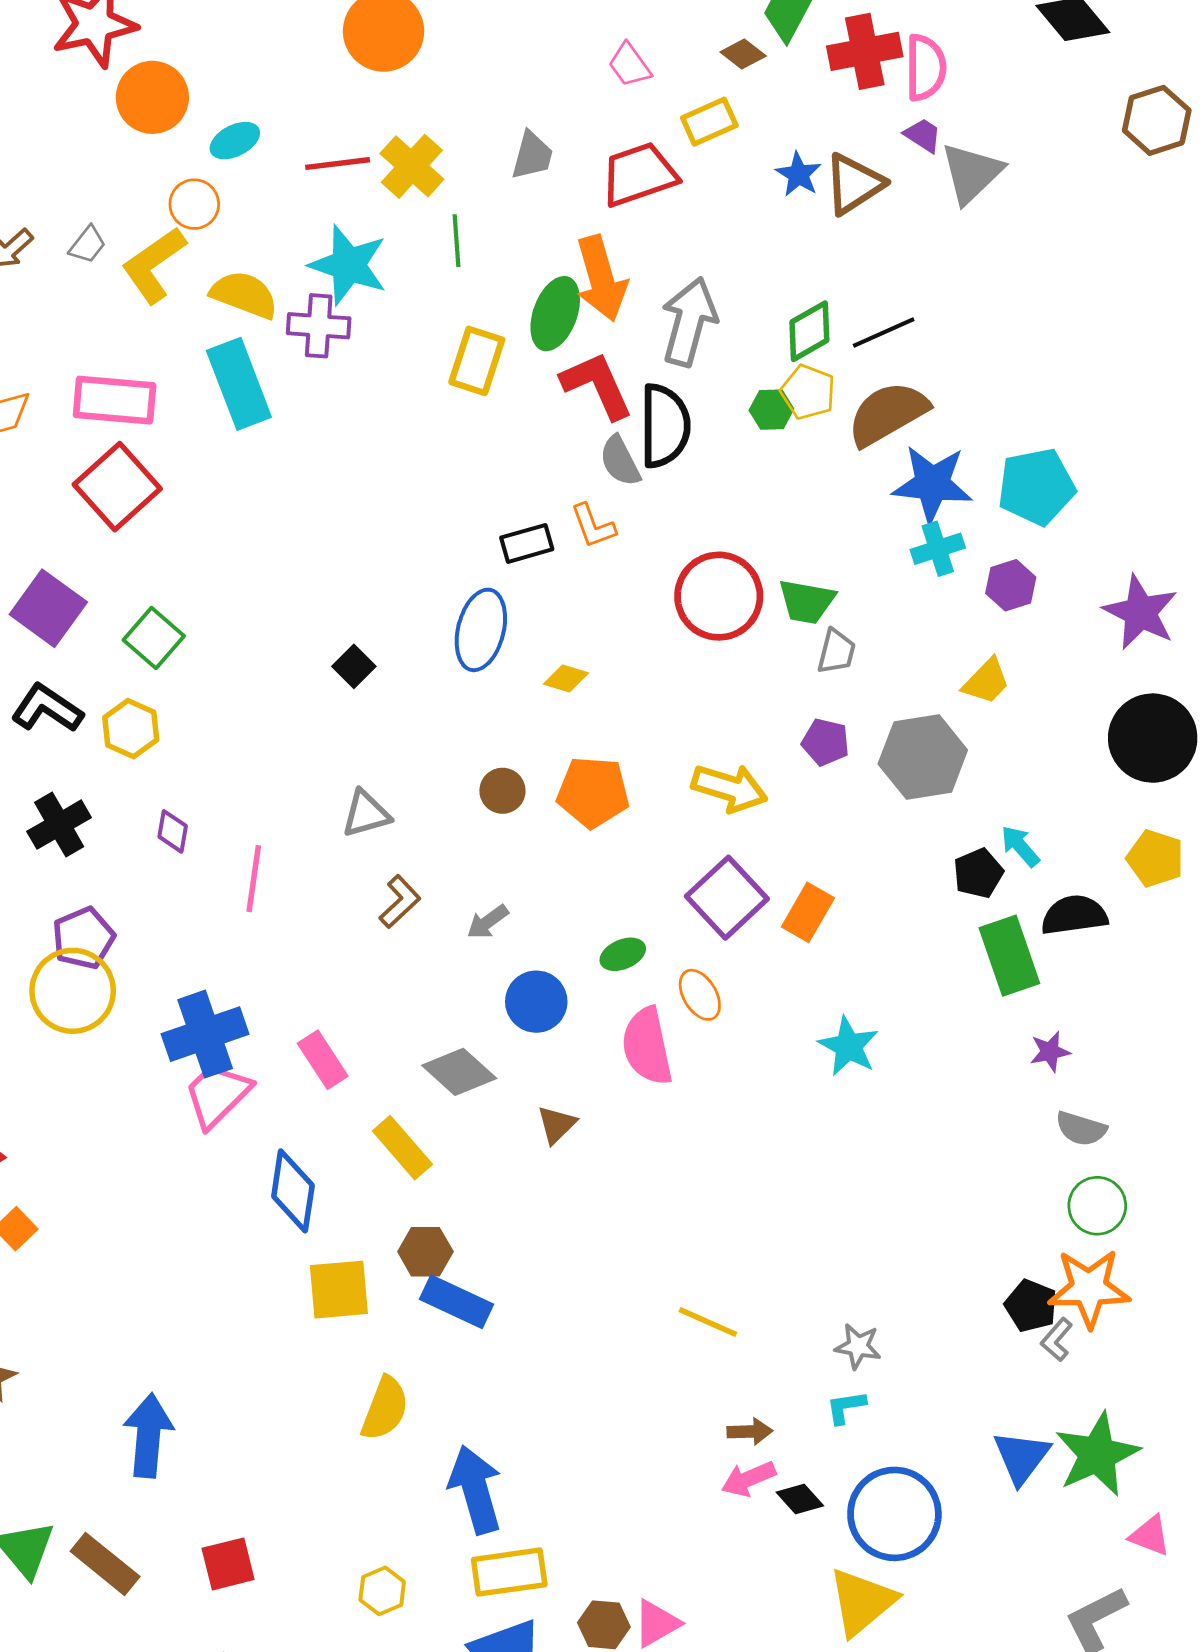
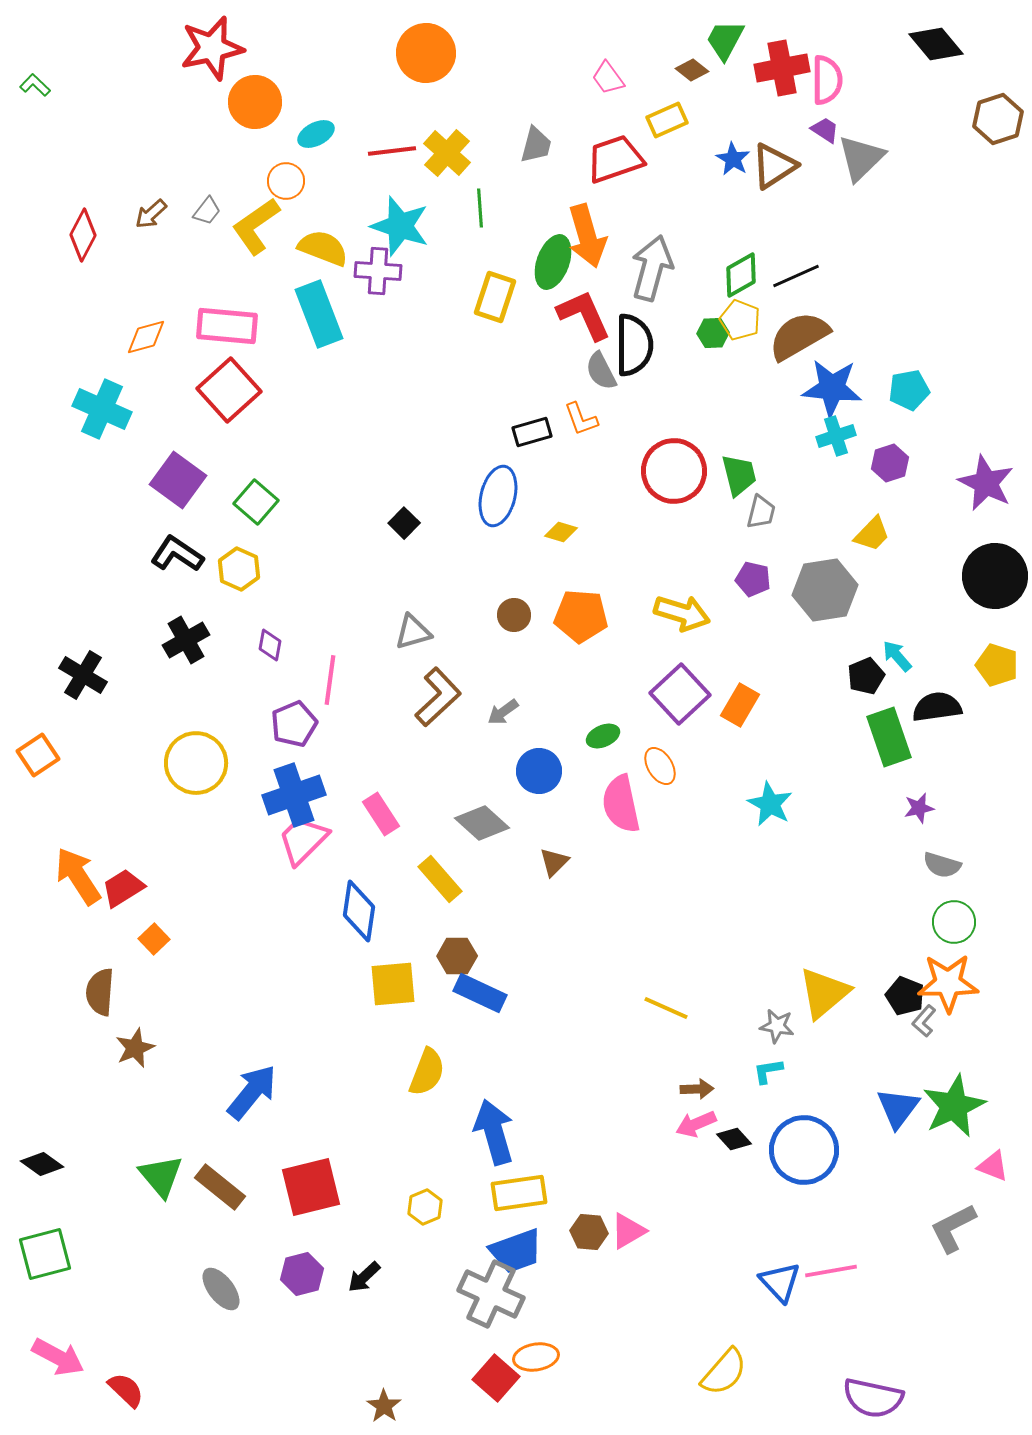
cyan pentagon: (1036, 487) -> (909, 390), size x0.7
green trapezoid: (807, 602) -> (739, 475), turned -114
brown L-shape: (400, 902) -> (438, 697), size x1.5
purple pentagon: (83, 938) -> (294, 724), moved
blue arrow: (148, 1436) -> (252, 1092), turned 34
red square: (228, 1564) -> (311, 1187), size x1.5
yellow triangle: (862, 1602) -> (824, 993), moved

